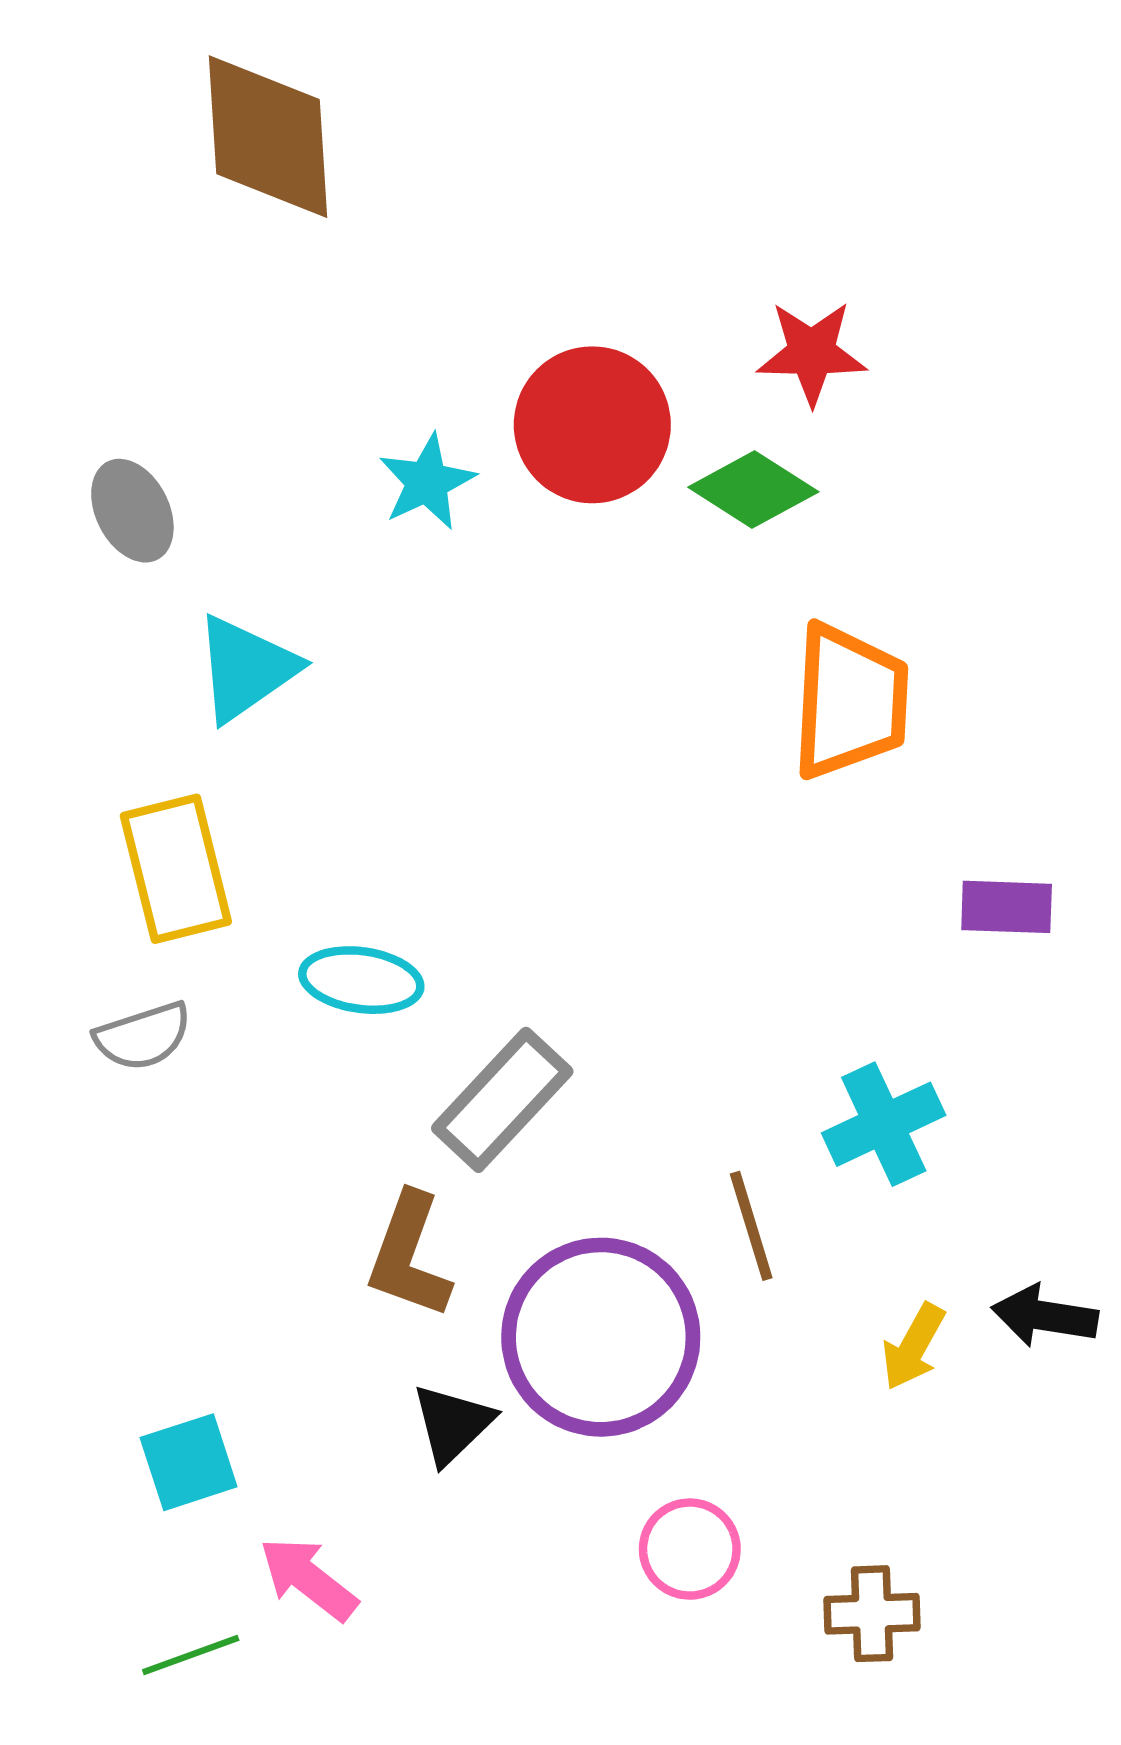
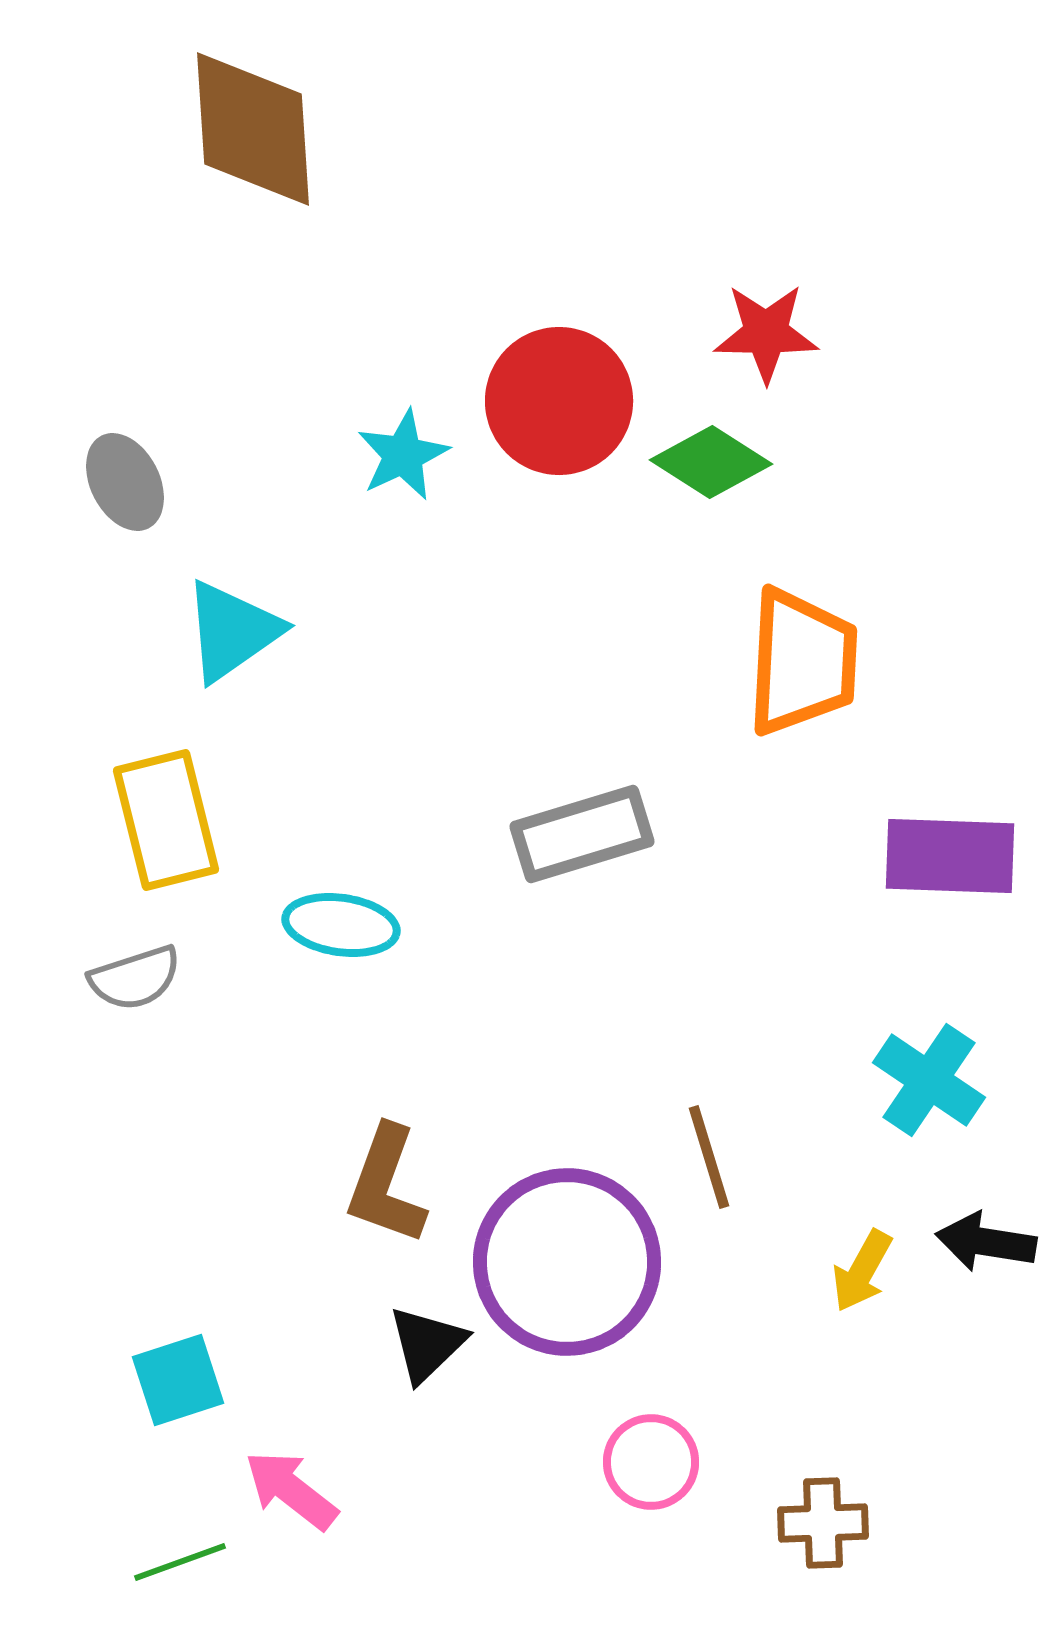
purple rectangle: (1007, 907) -> (950, 856), size x1.5
gray rectangle: (502, 1100) -> (582, 834), moved, turned 30
cyan cross: (884, 1124) -> (929, 1080), moved, turned -31

